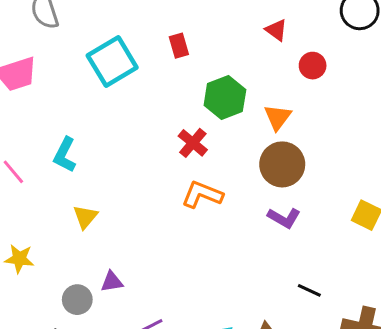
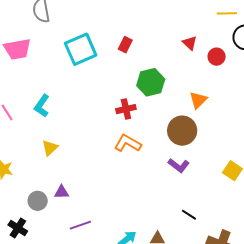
red rectangle: (179, 46) -> (125, 45), turned 35
red circle: (313, 66) -> (217, 57), moved
orange triangle: (278, 117) -> (198, 100), moved
red cross: (193, 143) -> (126, 109), turned 30

